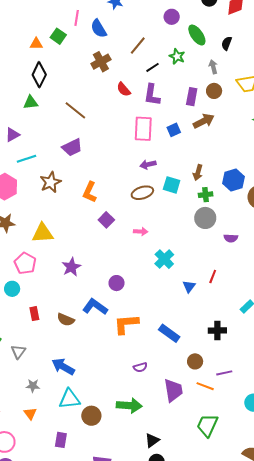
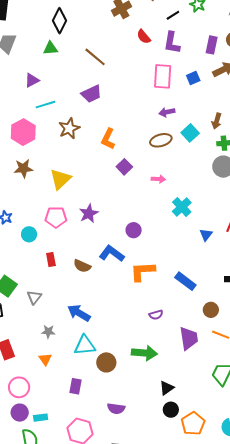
cyan square: (172, 185) -> (190, 133), turned 30
yellow triangle: (43, 233) -> (60, 179), turned -40
pink pentagon: (25, 263) -> (56, 217), moved, turned -30

